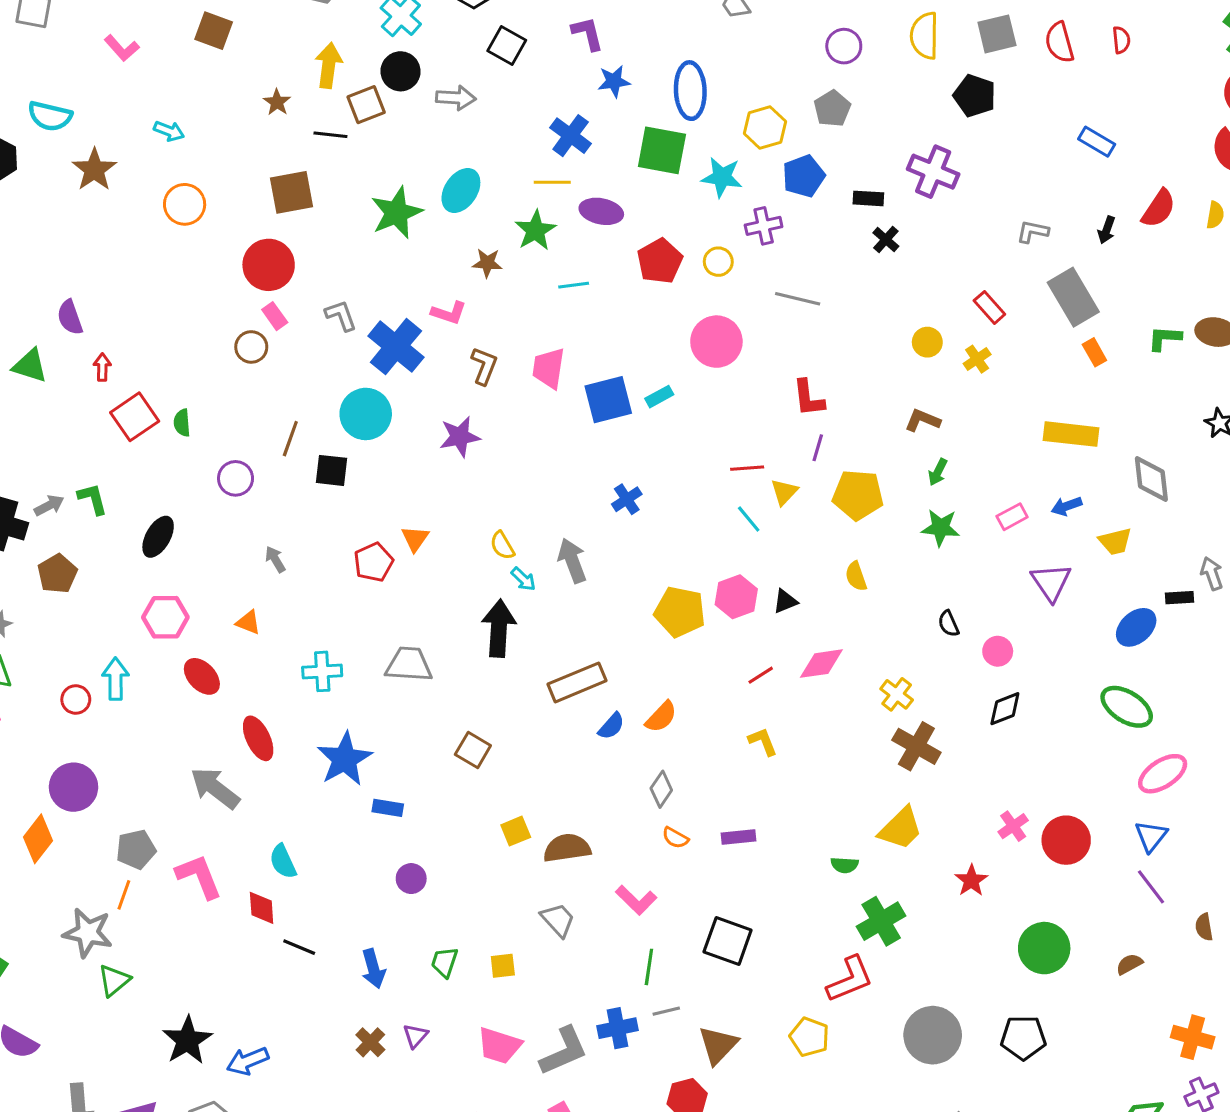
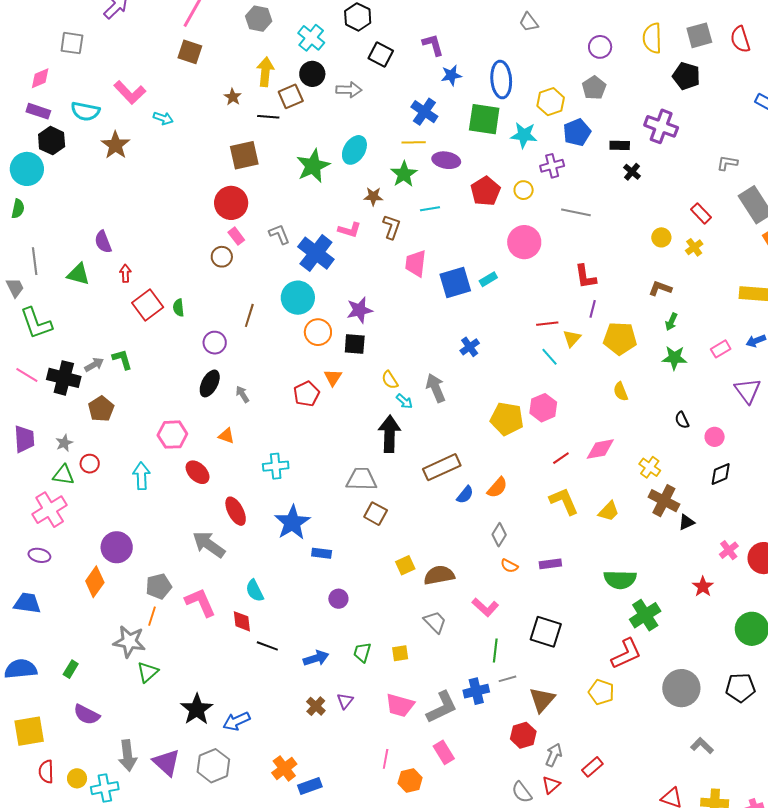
pink L-shape: (122, 48) -> (130, 92), moved, size x1.4
orange circle: (185, 204) -> (318, 332), moved
brown L-shape: (484, 366) -> (392, 227), moved
black square: (331, 470) -> (355, 344), moved
black ellipse: (158, 537) -> (210, 383), moved
black triangle: (785, 601) -> (686, 522), moved
gray trapezoid: (409, 664) -> (361, 479), moved
red circle: (76, 699) -> (90, 464), moved
yellow L-shape: (763, 742) -> (564, 501), size x1.5
yellow trapezoid: (901, 828) -> (609, 511), moved, size x0.7
green semicircle: (845, 865) -> (620, 580), size x1.8
blue arrow: (373, 969) -> (316, 658), turned -90

